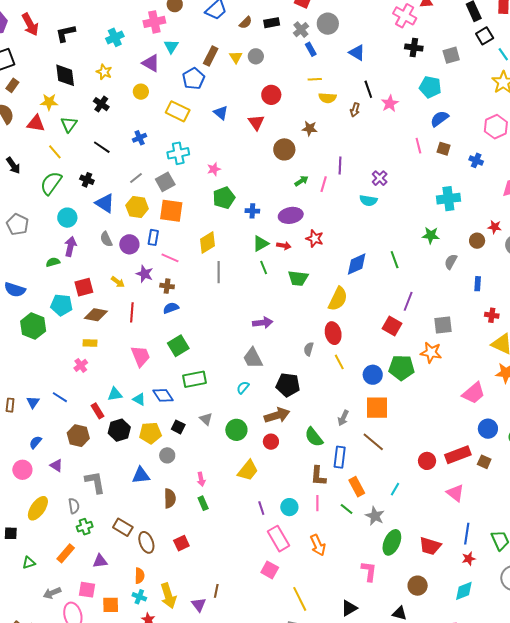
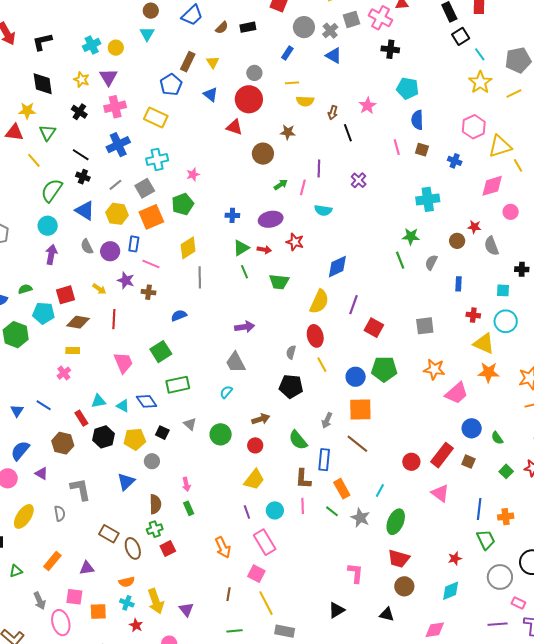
pink cross: (154, 22) -> (115, 107), moved
gray cross: (301, 30) -> (330, 31), moved
cyan triangle: (171, 46) -> (147, 34), moved
blue rectangle: (311, 49) -> (287, 53), turned 64
gray square: (451, 55) -> (352, 19), moved
gray circle: (256, 56) -> (254, 73), moved
purple triangle: (151, 63) -> (108, 77), moved, turned 30
black line: (368, 89) -> (348, 133), moved
yellow circle: (141, 92) -> (116, 48), moved
red circle: (271, 95) -> (249, 99), size x1.4
blue triangle: (221, 113) -> (211, 94), moved
blue semicircle: (440, 119) -> (417, 120), turned -54
red triangle: (256, 122) -> (234, 127), turned -36
blue cross: (140, 138) -> (118, 145), size x1.6
black cross: (87, 180) -> (83, 177), moved
green semicircle: (51, 183) -> (52, 190), moved
green pentagon: (224, 198) -> (183, 204), moved
cyan semicircle: (368, 201) -> (323, 210), moved
orange square: (171, 211) -> (151, 217), turned -30
green line: (395, 260) -> (400, 260), moved
green semicircle: (53, 262) -> (25, 289), moved
purple line: (408, 301) -> (354, 305), moved
blue semicircle: (171, 308) -> (179, 316), moved
orange star: (431, 353) -> (434, 369), moved
black pentagon: (288, 385) -> (291, 386), moved
brown arrow: (277, 415) -> (261, 419), size x0.7
blue semicircle: (35, 442) -> (20, 451), size x1.5
red rectangle: (458, 455) -> (442, 455), turned -30
yellow trapezoid: (248, 471) -> (254, 480), moved
blue triangle: (141, 475) -> (126, 482), turned -36
green cross: (85, 527) -> (155, 529), moved
blue line: (467, 534) -> (479, 509), moved
green ellipse: (392, 542) -> (396, 522), moved
orange arrow: (318, 545) -> (223, 547), moved
red trapezoid: (430, 546) -> (399, 559), moved
orange semicircle: (140, 576) -> (127, 582), turned 77
brown line: (216, 591) -> (228, 594), moved
gray arrow: (52, 593) -> (40, 601), turned -90
yellow line: (300, 599) -> (266, 603), moved

